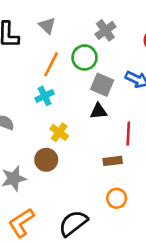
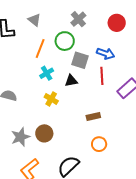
cyan cross: (45, 96) -> (47, 73), moved
black triangle: (98, 111) -> (71, 81), moved
red line: (128, 134) -> (102, 76), moved
brown circle: (46, 160) -> (44, 133), moved

